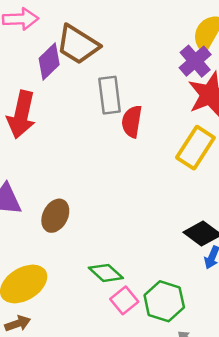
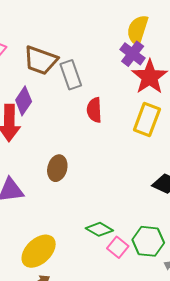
purple diamond: (49, 61) -> (24, 101), moved
gray rectangle: (110, 95) -> (71, 75), moved
brown ellipse: (55, 216) -> (57, 168), moved

